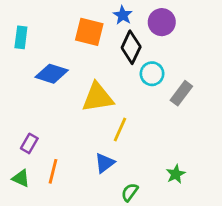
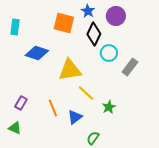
yellow line: (120, 129) -> (86, 93), turned -72
orange line: (53, 171) -> (53, 108), moved, turned -36
green star: (176, 174) -> (109, 107), moved

